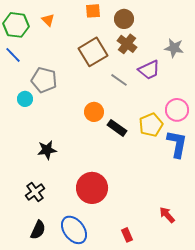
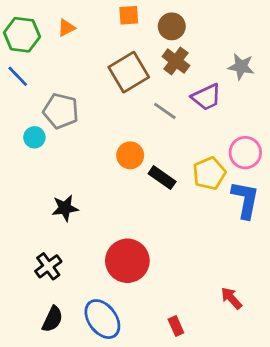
orange triangle: (48, 20) -> (66, 28), turned 48

